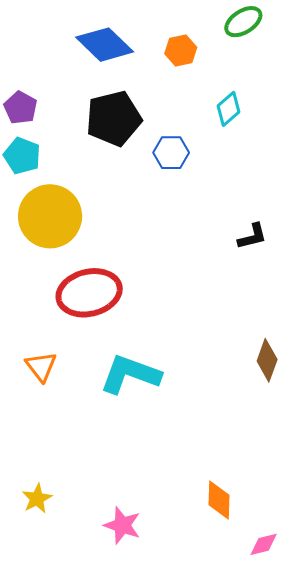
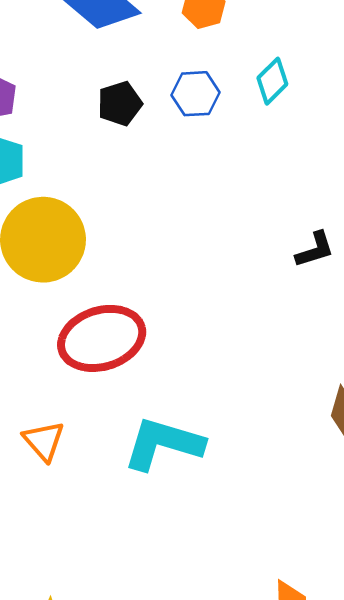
black pentagon: (114, 118) -> (120, 104), size x0.6
blue hexagon: (171, 153) -> (196, 94), moved

